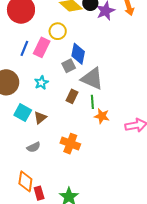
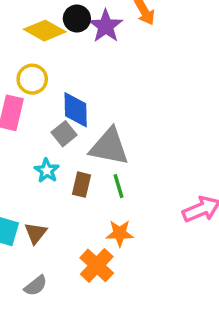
cyan star: (41, 83) -> (47, 171), moved
orange star: (102, 116) -> (120, 233), moved
orange cross: (70, 144) -> (97, 265), turned 36

